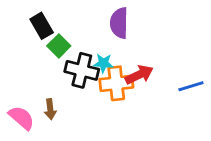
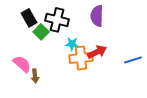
purple semicircle: (119, 23) -> (97, 16), moved
black cross: (82, 70) -> (57, 20), moved
pink semicircle: (21, 118) -> (22, 64), moved

